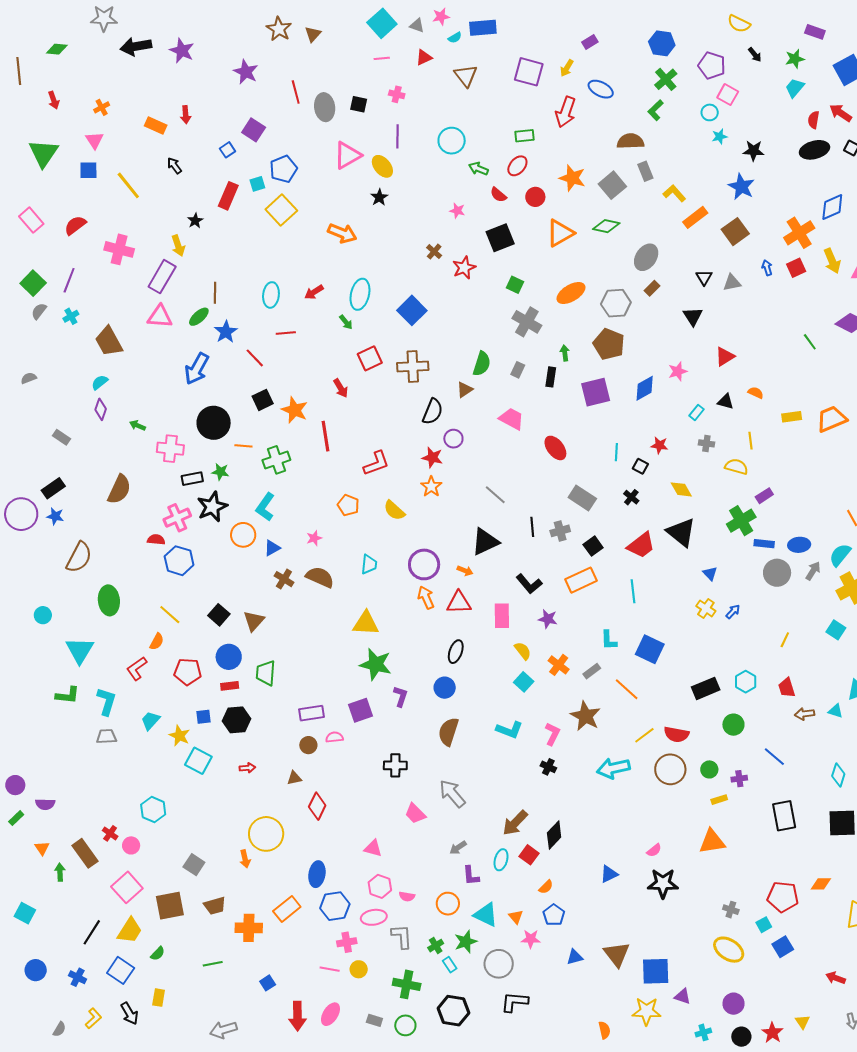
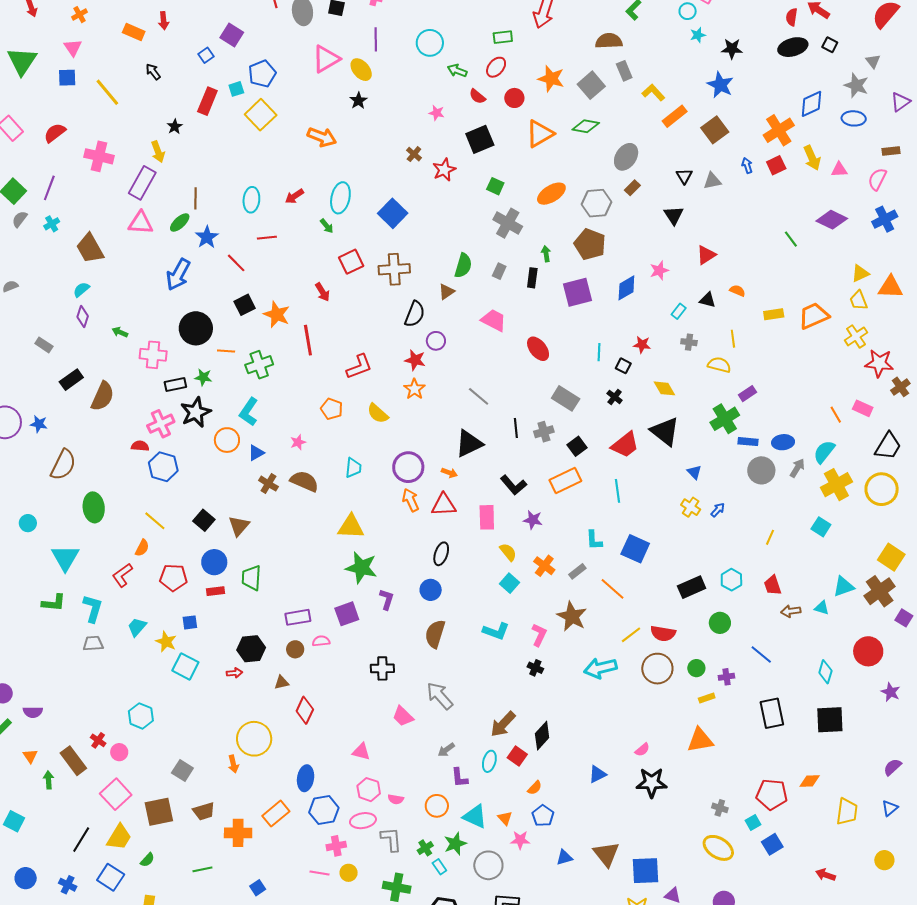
black rectangle: (53, 488) -> (71, 380), moved
black hexagon: (236, 720) -> (251, 649), moved

